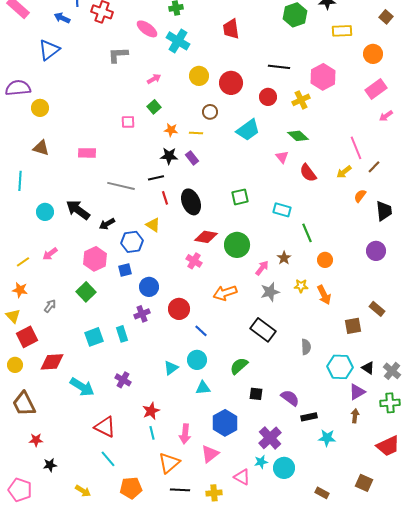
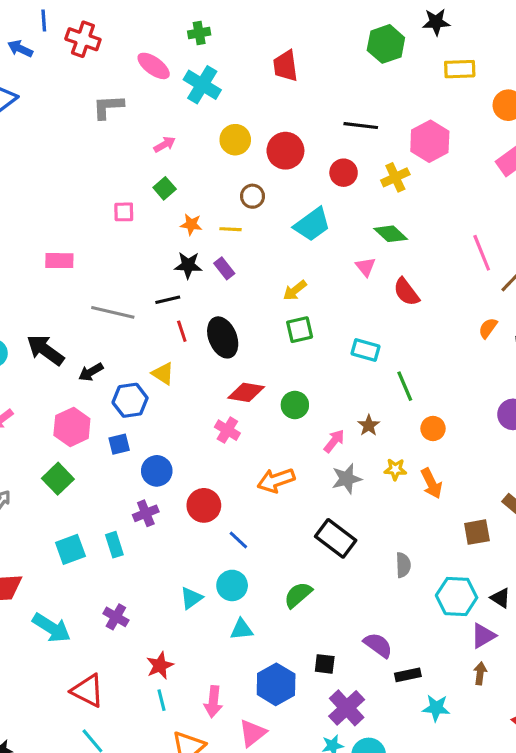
yellow arrow: (344, 172) -> (295, 290), moved
green circle: (237, 245) -> (295, 405), size x0.7
black square: (256, 394) -> (325, 664), moved

